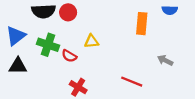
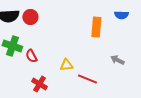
yellow triangle: (92, 41) -> (66, 65), moved
red semicircle: (69, 56) -> (31, 56), turned 32

